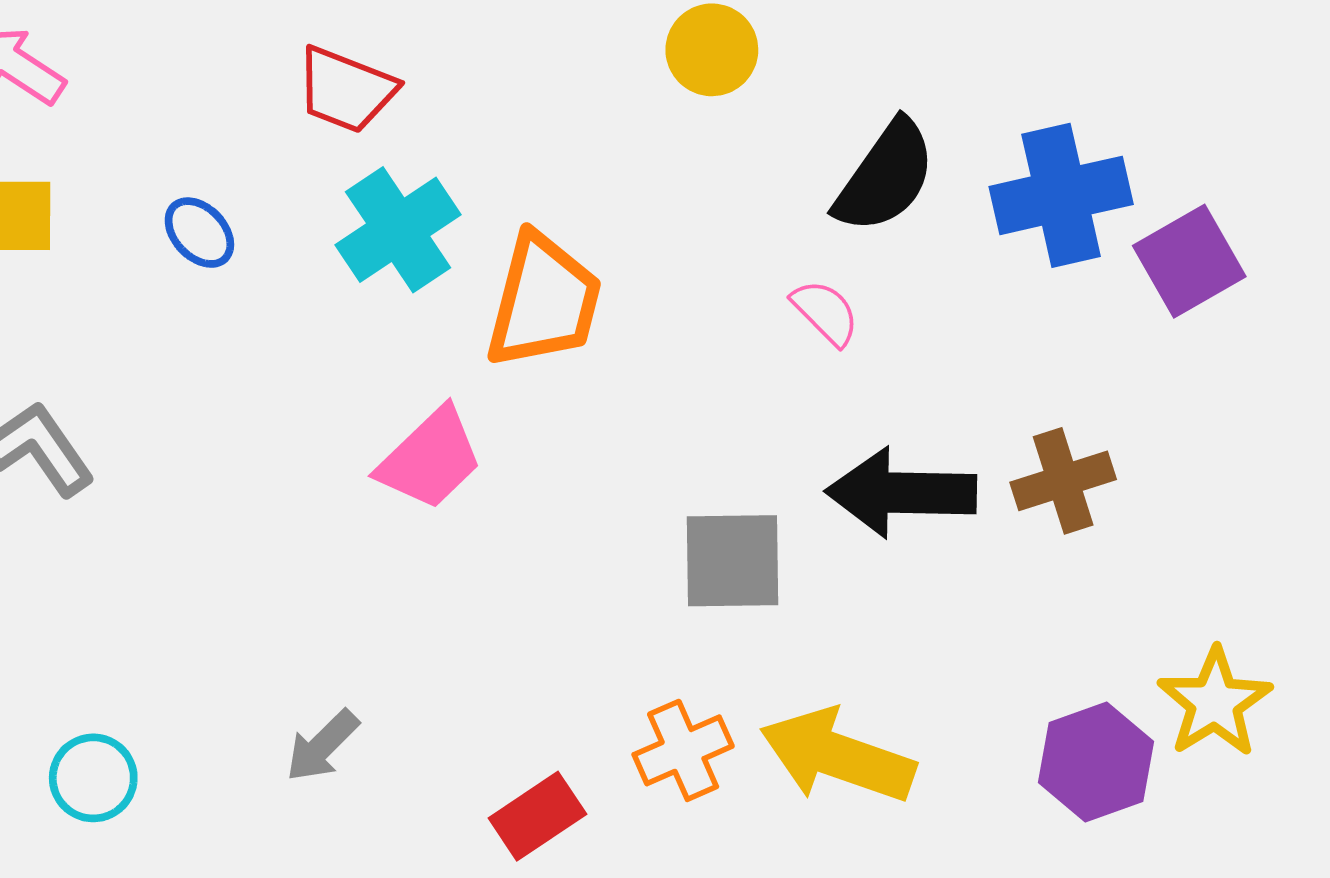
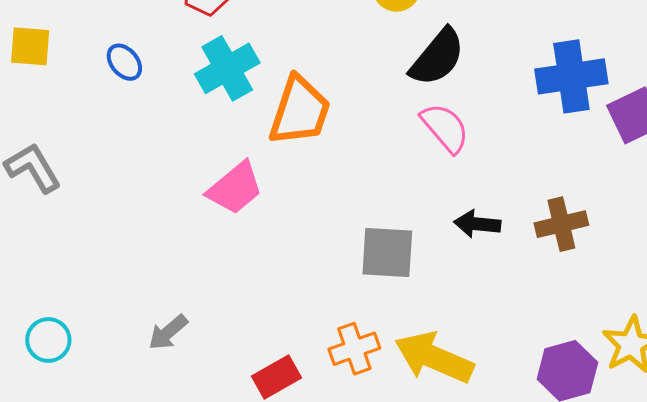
black semicircle: (885, 177) -> (437, 57), moved
pink semicircle: (825, 313) -> (445, 128), size x1.4
black arrow: (901, 493) -> (477, 224), size x0.6

